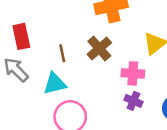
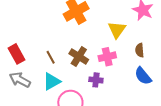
brown cross: (99, 49) -> (79, 57), moved
purple cross: (133, 101) -> (96, 80), moved

